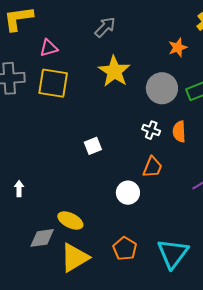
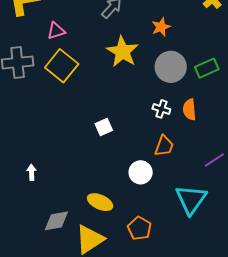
orange star: (178, 48) -> (161, 27), moved
yellow square: (53, 83) -> (62, 66), turned 32
yellow ellipse: (70, 220) -> (100, 202), moved
cyan triangle: (173, 253) -> (191, 199), moved

